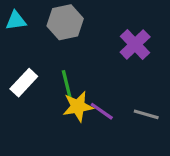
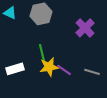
cyan triangle: (16, 21) -> (10, 13), turned 32
white rectangle: (24, 83) -> (15, 69), moved, turned 30

